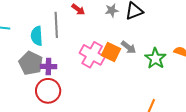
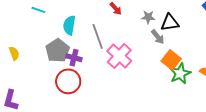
gray line: (56, 25) -> (98, 36), moved, turned -30
gray arrow: (128, 47) -> (158, 37), moved
orange square: (111, 52) -> (171, 60), moved

